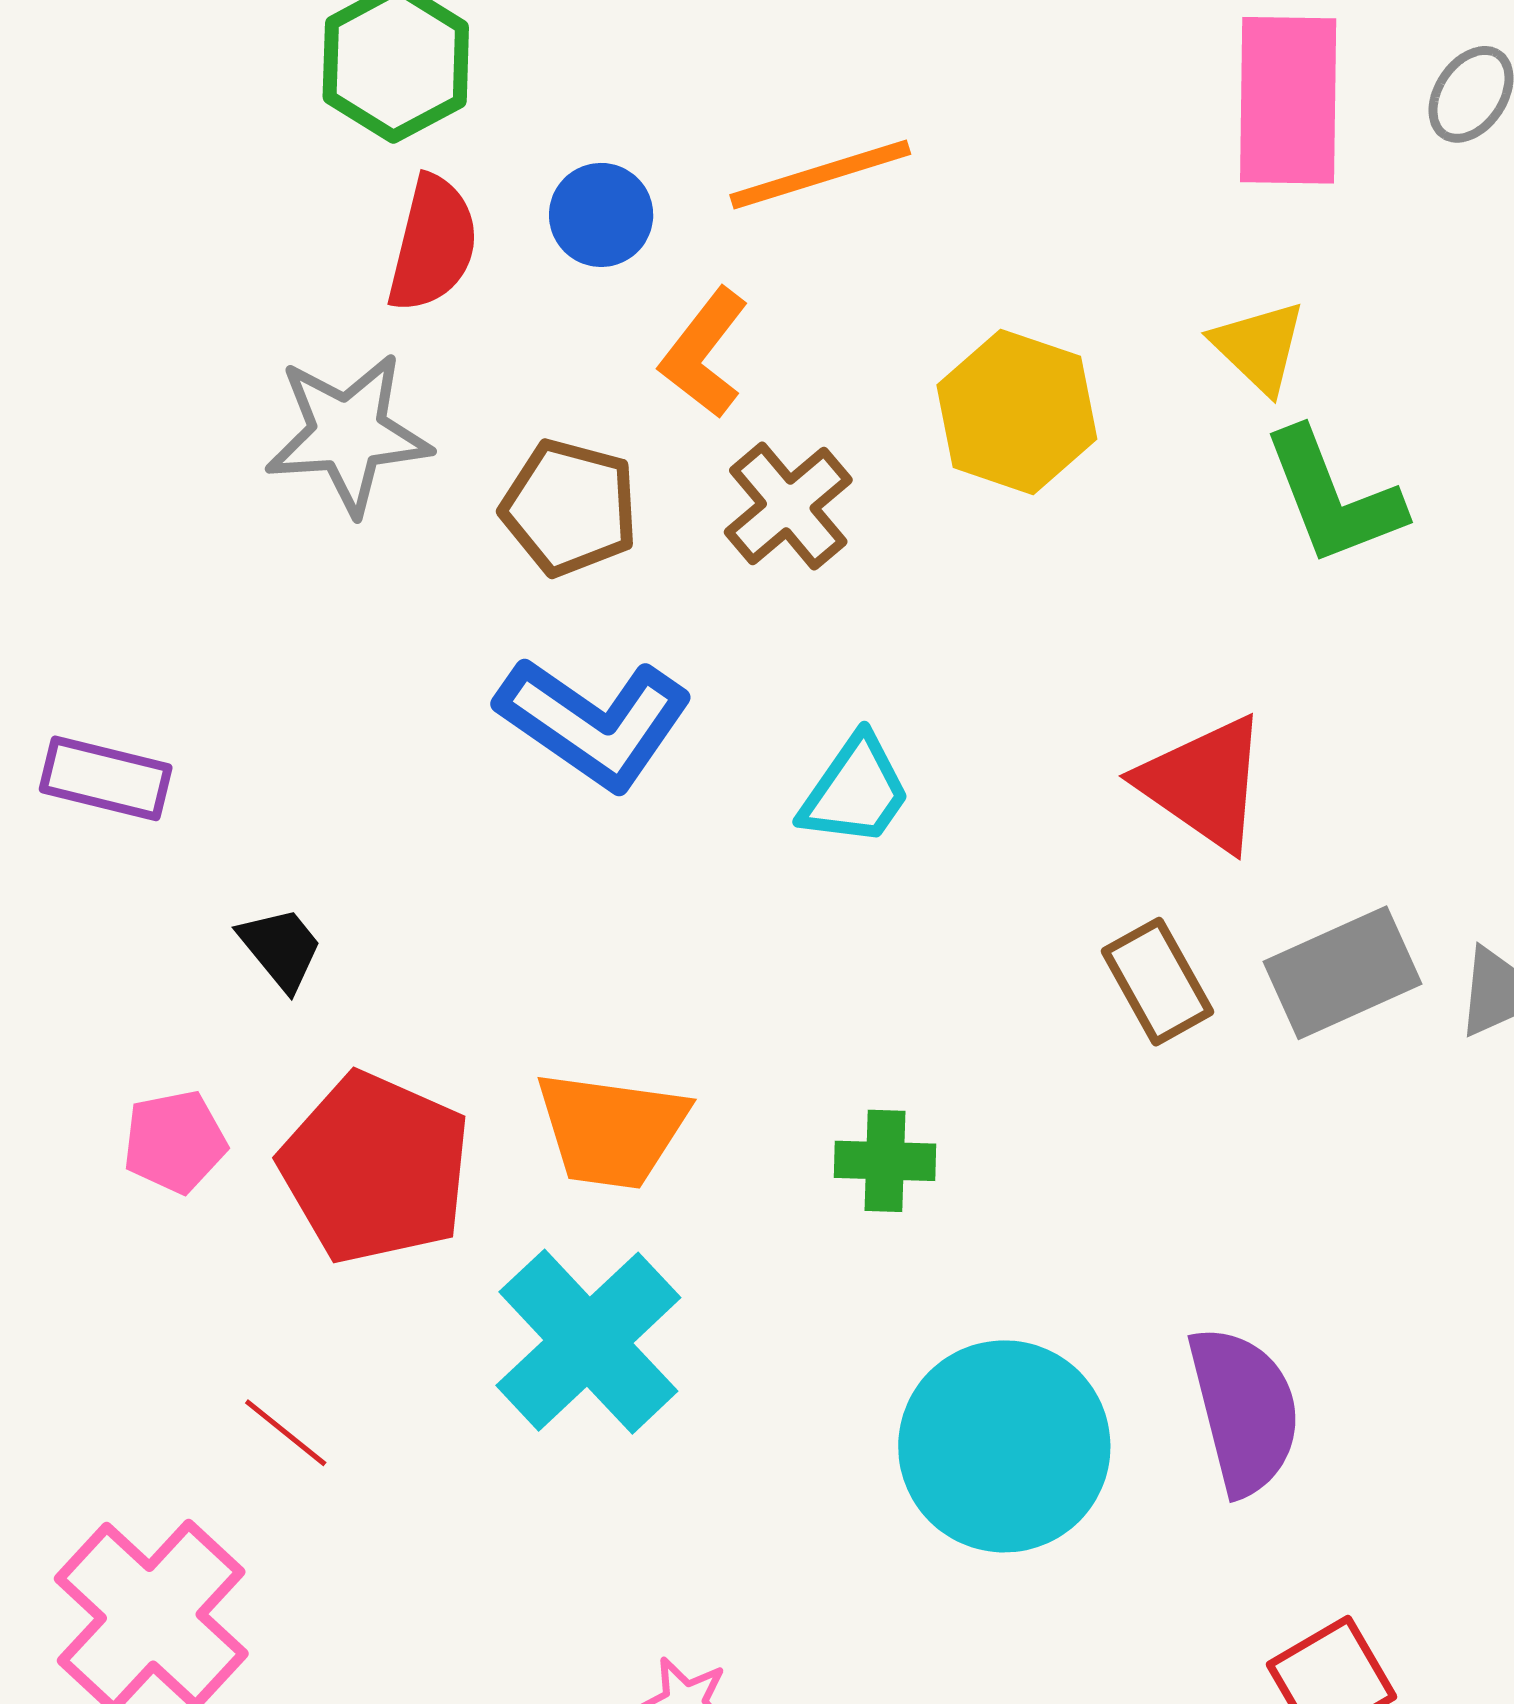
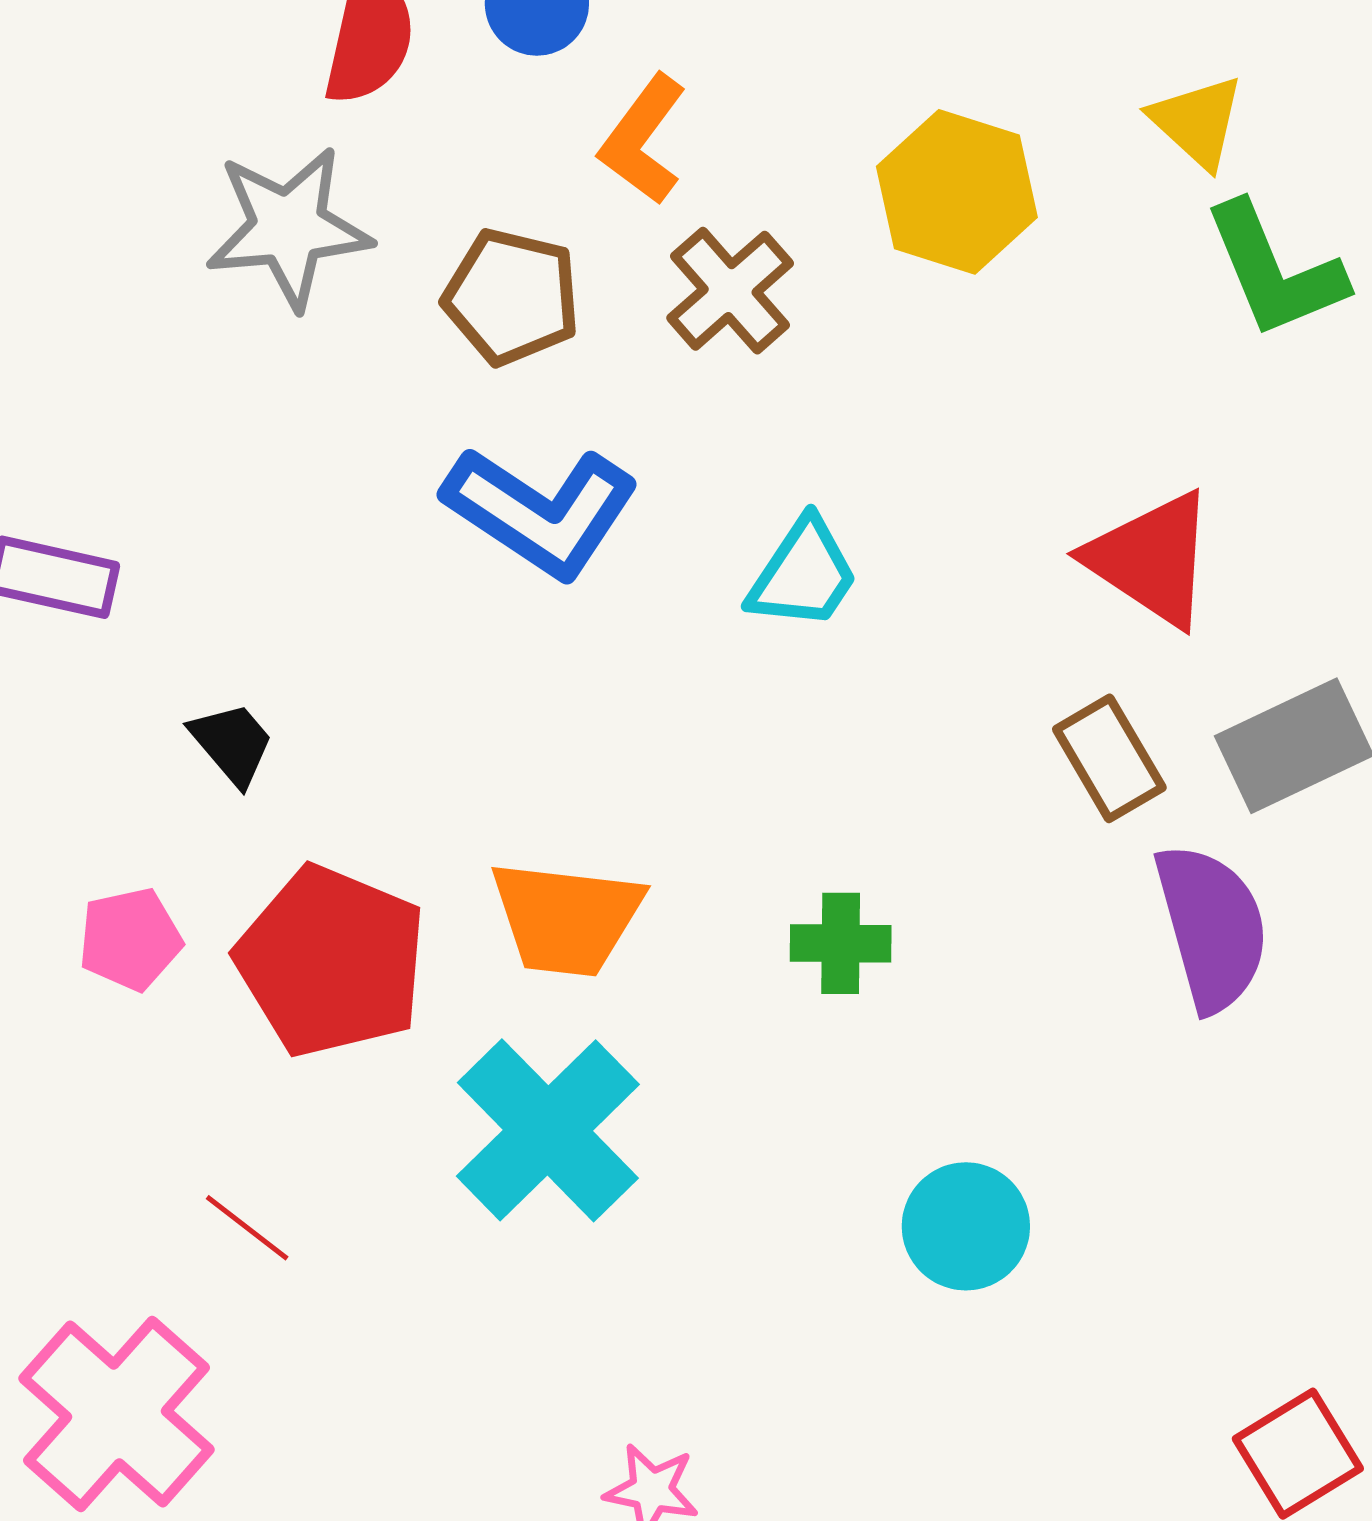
purple semicircle: (1244, 1410) -> (1212, 927), moved
cyan circle: (1004, 1446) -> (966, 1226), size x0.6

